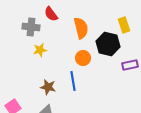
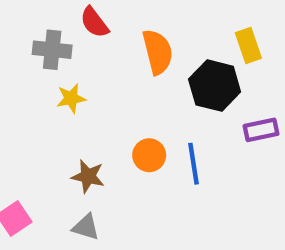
orange circle: (83, 58) -> (149, 155), moved
blue line: (73, 81) -> (193, 164), moved

